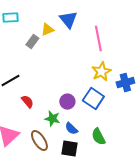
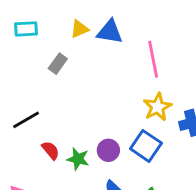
blue triangle: (68, 20) -> (110, 32), turned -42
yellow triangle: (47, 30) -> (79, 29), moved
green star: (52, 119) -> (78, 159), moved

